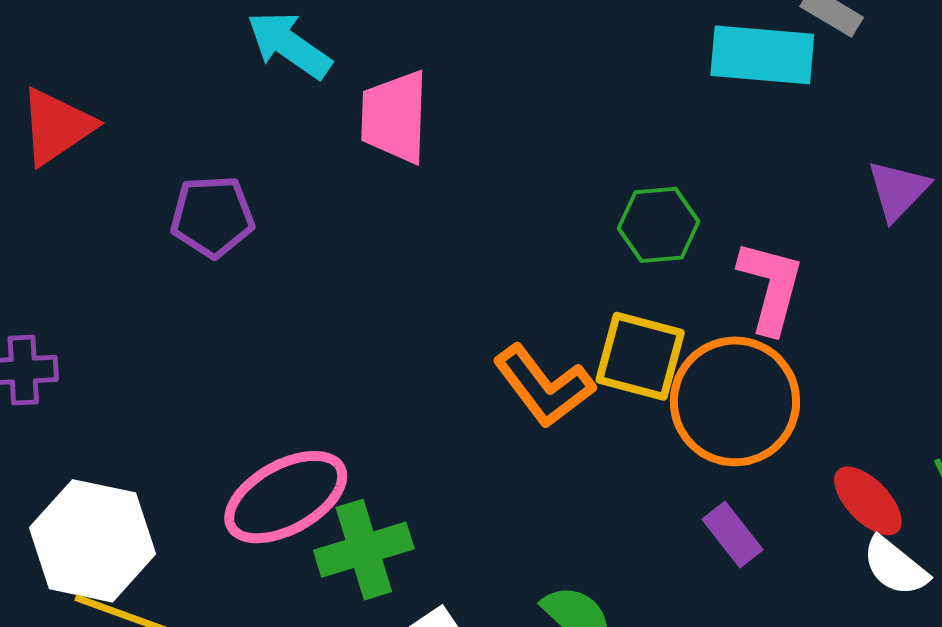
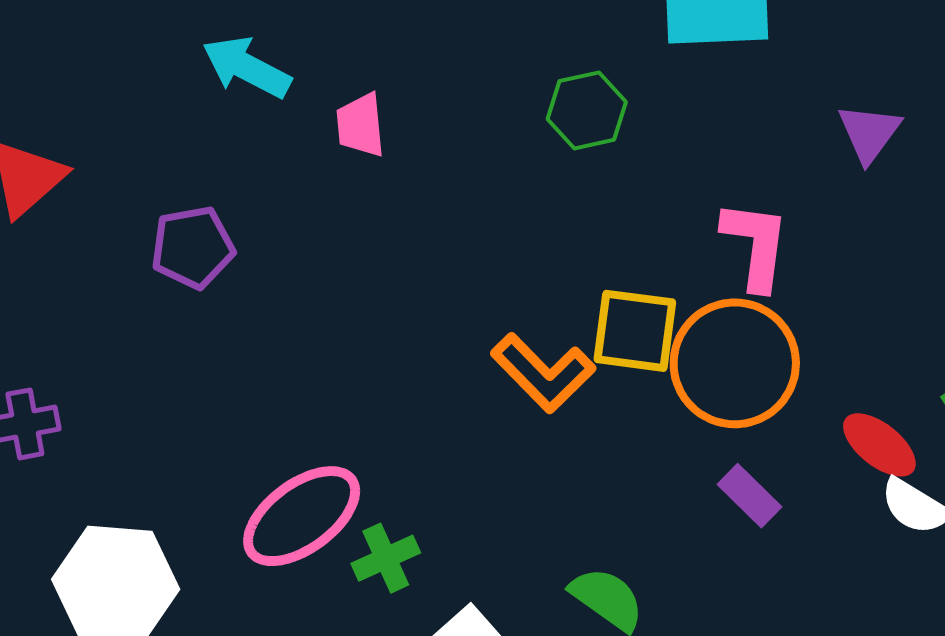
pink trapezoid: (394, 117) -> (360, 125), size x0.7
green hexagon: (659, 225) -> (587, 110), moved
green cross: (364, 550) -> (386, 558), size x0.7

